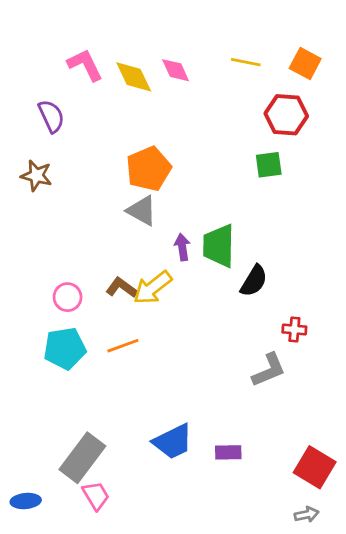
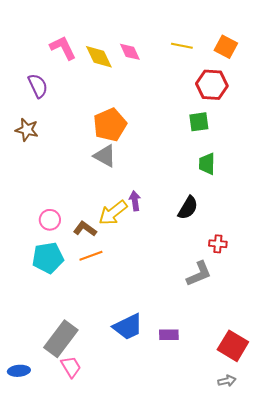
green trapezoid: (219, 246) -> (207, 164), moved, size x0.7
purple arrow: (182, 247) -> (135, 201), moved
brown L-shape: (122, 288) -> (85, 229), moved

